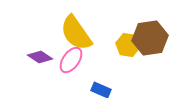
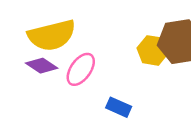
yellow semicircle: (76, 33) -> (52, 35), moved, turned -69

